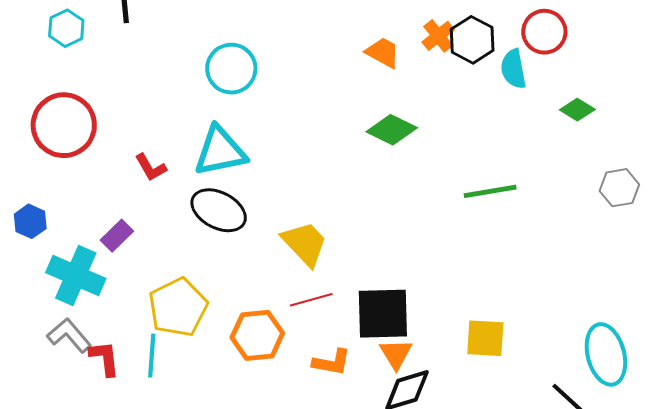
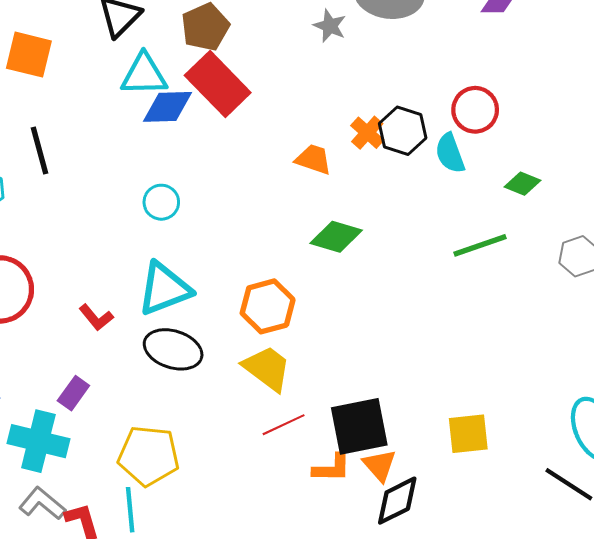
cyan circle: (231, 69) -> (161, 202), size x0.7
green line: (490, 191) -> (480, 245), moved
yellow pentagon: (178, 307) -> (149, 456), turned -30
orange hexagon: (257, 335) -> (268, 306), moved
orange L-shape: (332, 362) -> (332, 468), moved

